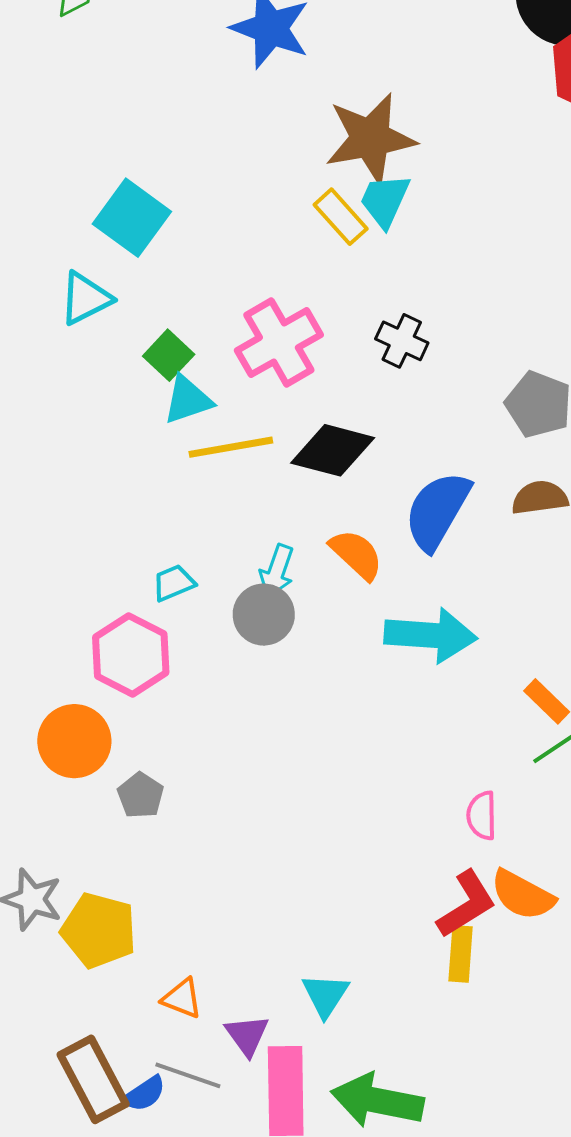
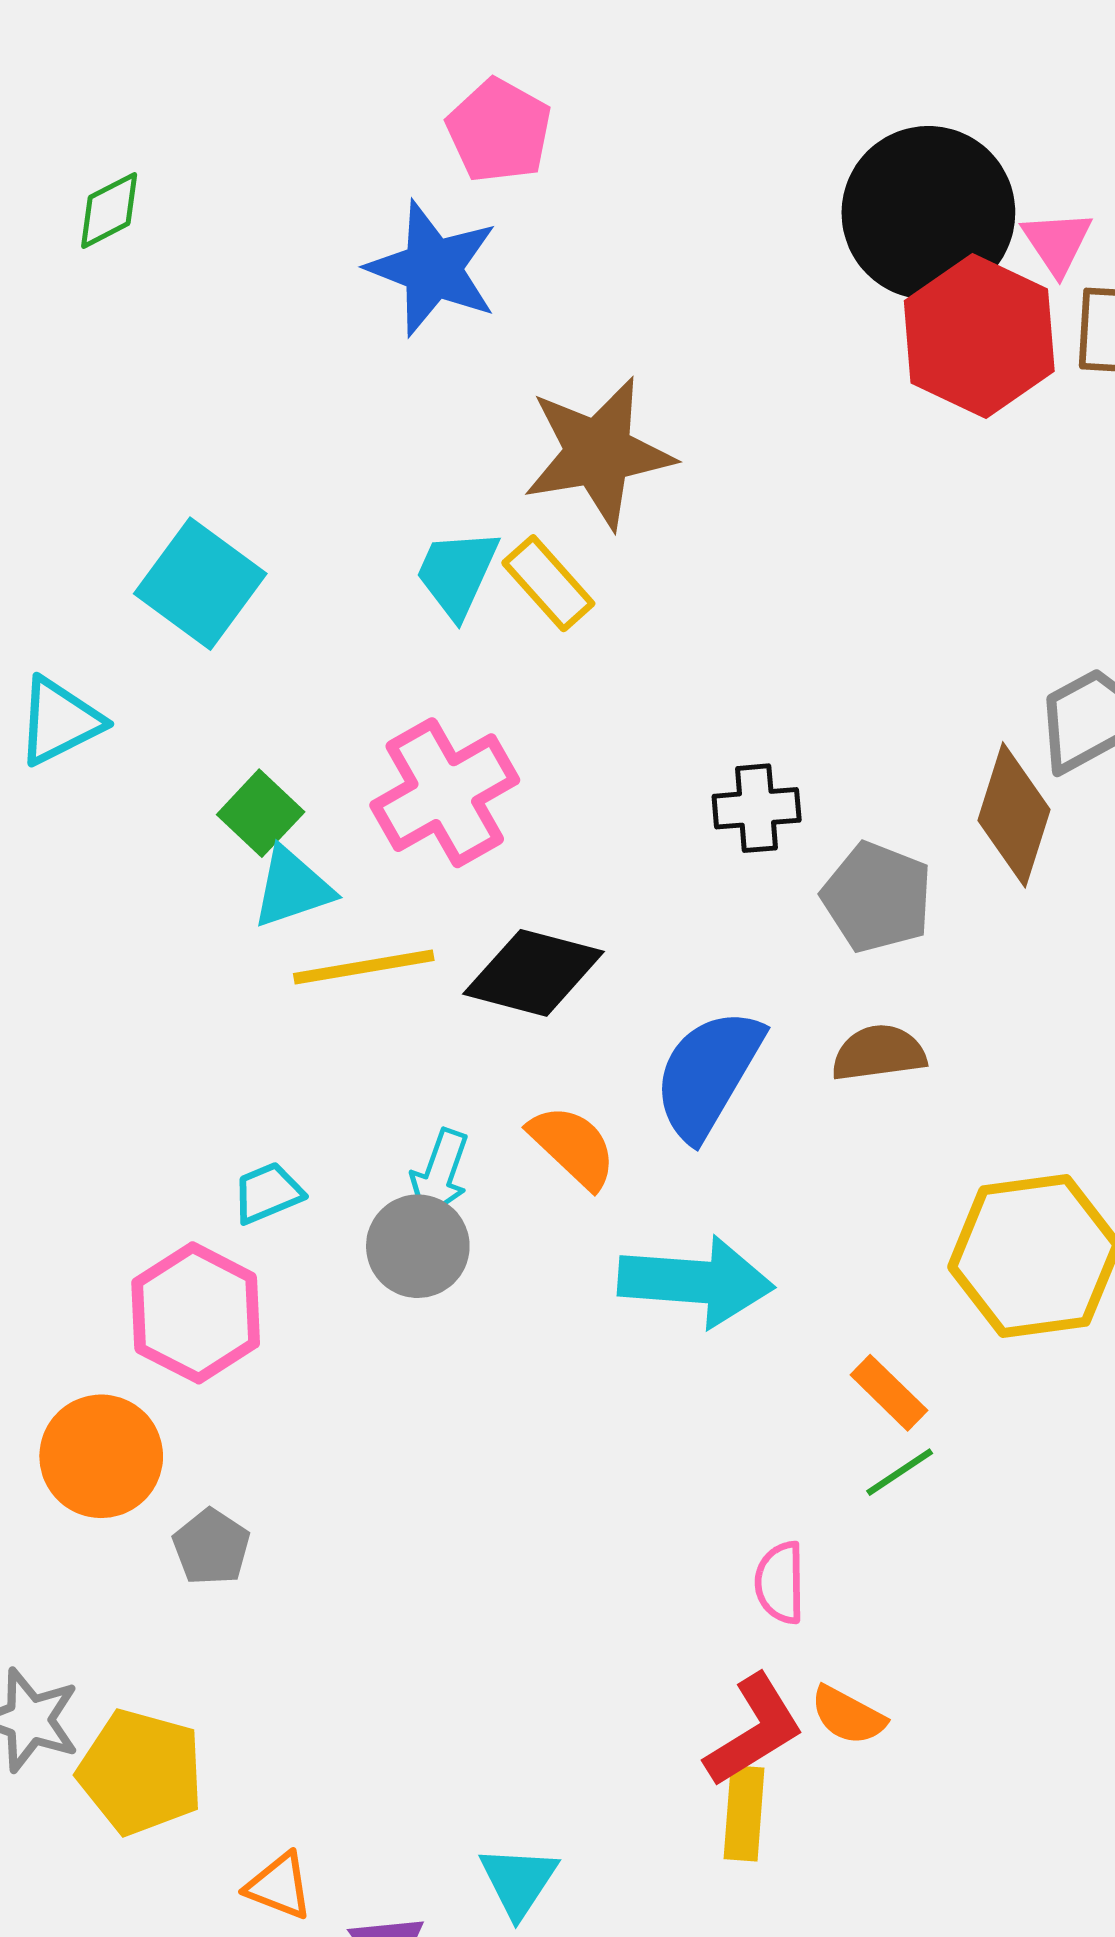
cyan trapezoid: (385, 200) -> (457, 573), moved
cyan triangle: (86, 298) -> (59, 721), moved
black cross: (402, 341) -> (757, 808), moved, turned -30
orange semicircle: (523, 895) -> (848, 1715), size x0.7

